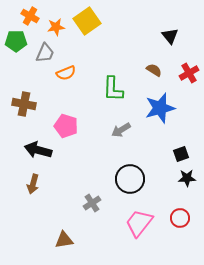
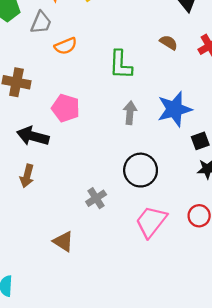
blue star: (160, 108) -> (175, 109), moved
gray arrow: (121, 130) -> (130, 113), turned 126
brown triangle: (64, 240) -> (63, 242), turned 42

